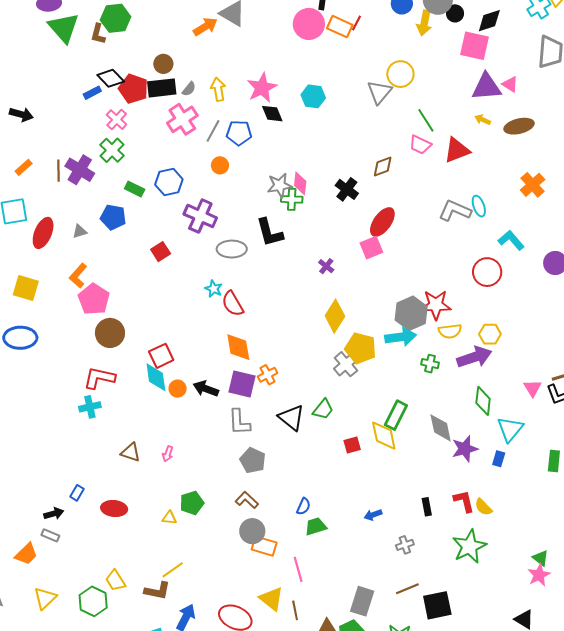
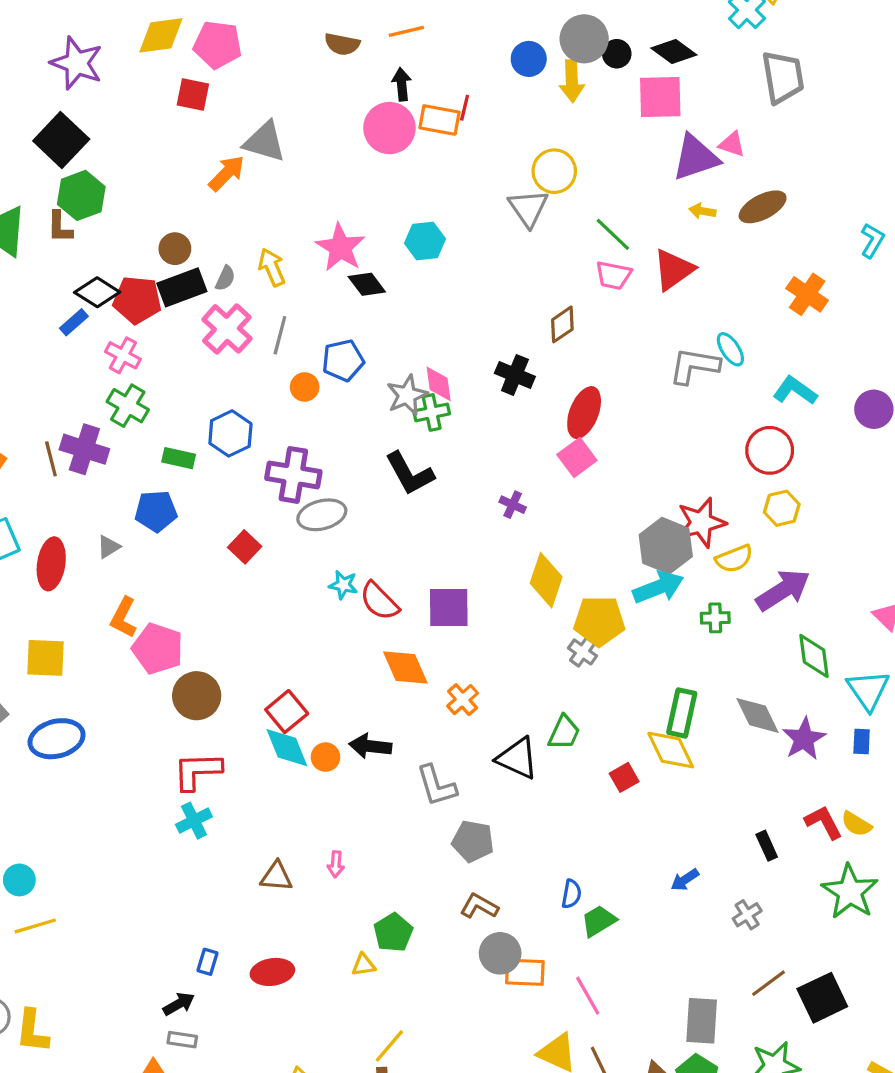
black diamond: (489, 21) -> (674, 51), turned 68
blue pentagon: (239, 133) -> (343, 360), moved
gray ellipse: (232, 249) -> (322, 515), moved
yellow hexagon: (490, 334) -> (782, 508), moved
gray cross: (346, 364) -> (583, 652), size x0.7
purple square: (242, 384) -> (449, 607), moved

